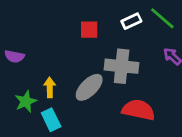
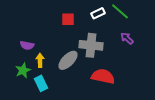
purple semicircle: (14, 56) -> (27, 45), moved

